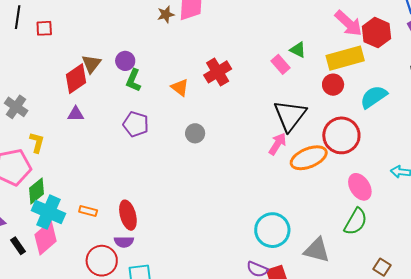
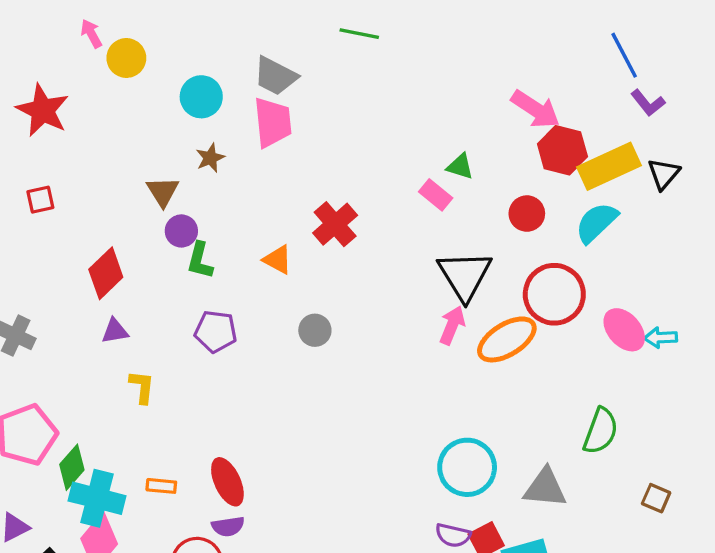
brown star: (166, 14) -> (210, 158), moved
red hexagon: (376, 33) -> (562, 150), moved
yellow rectangle: (345, 58) -> (609, 166), moved
brown triangle: (91, 64) -> (163, 192), moved
yellow L-shape: (37, 142) -> (142, 387), moved
pink ellipse: (360, 187) -> (624, 330), moved

